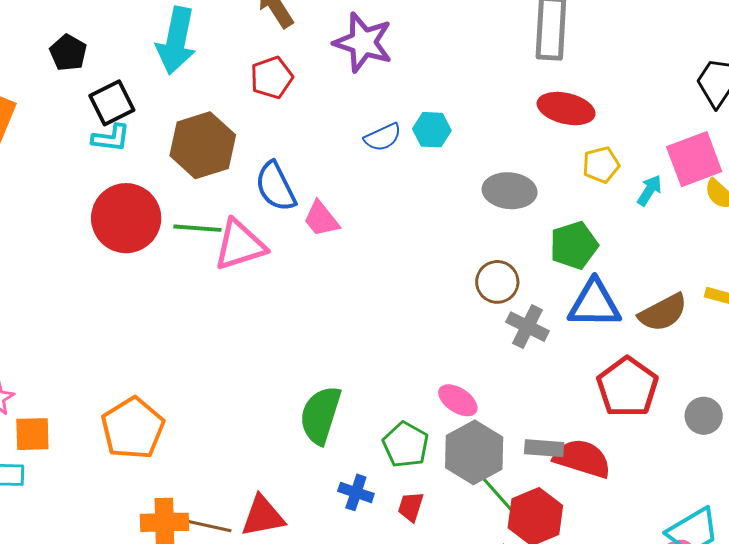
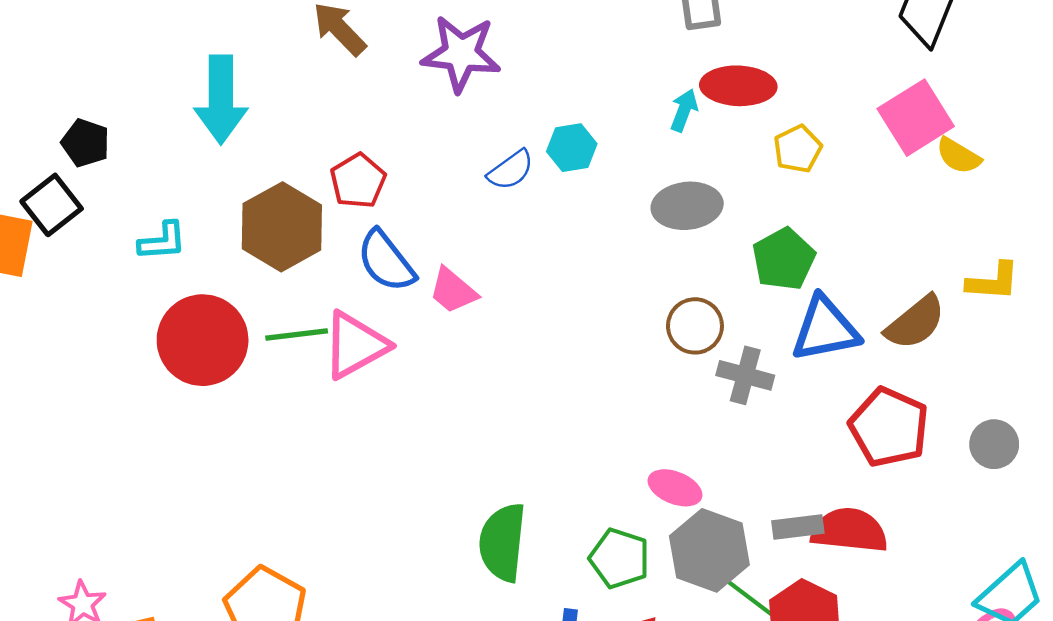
red pentagon: (272, 78) -> (358, 181), moved
black square: (112, 103) -> (52, 205), moved
cyan arrow: (649, 190) -> (684, 110), moved

